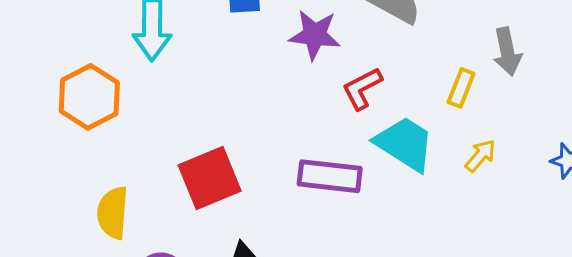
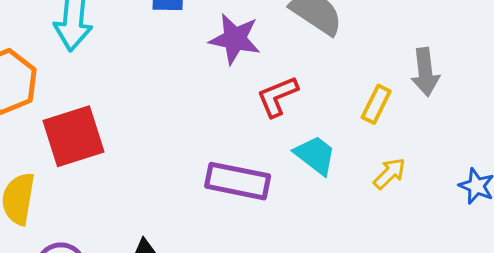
cyan trapezoid: (405, 144) -> (315, 155), size x0.7
red square: (210, 178) -> (74, 136), moved

